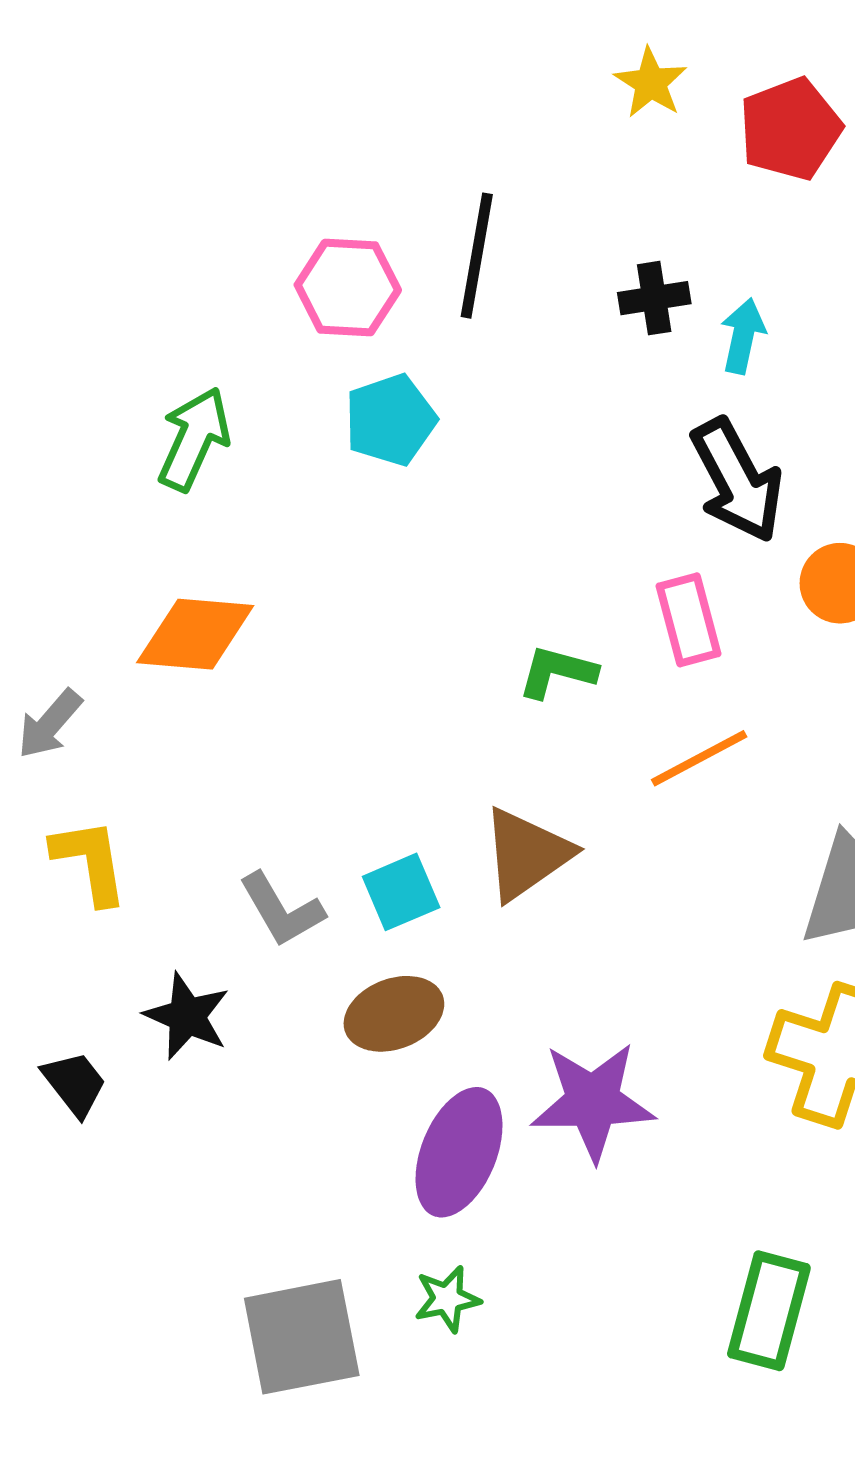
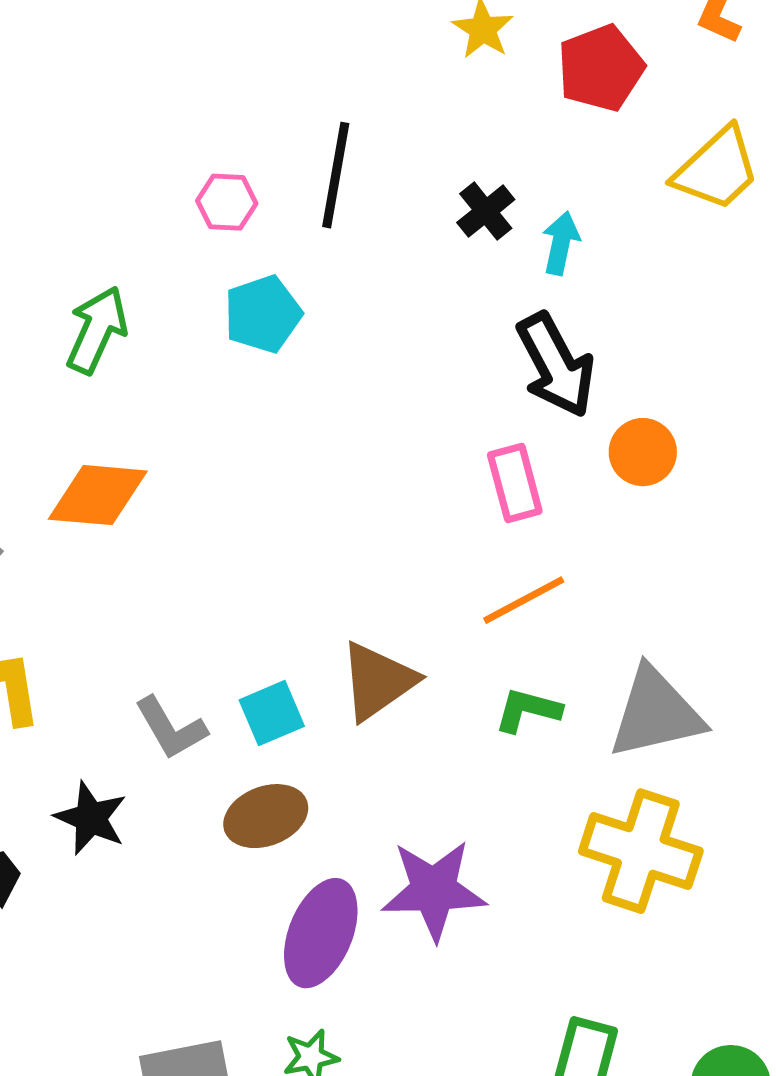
pink hexagon: (348, 287) -> (227, 202), size x0.7
black cross: (654, 298) -> (486, 211), turned -30
green L-shape: (557, 672) -> (528, 710), moved

